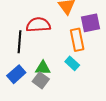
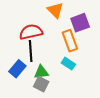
black line: (20, 42) -> (31, 51), moved
blue rectangle: (16, 74) -> (17, 69), moved

